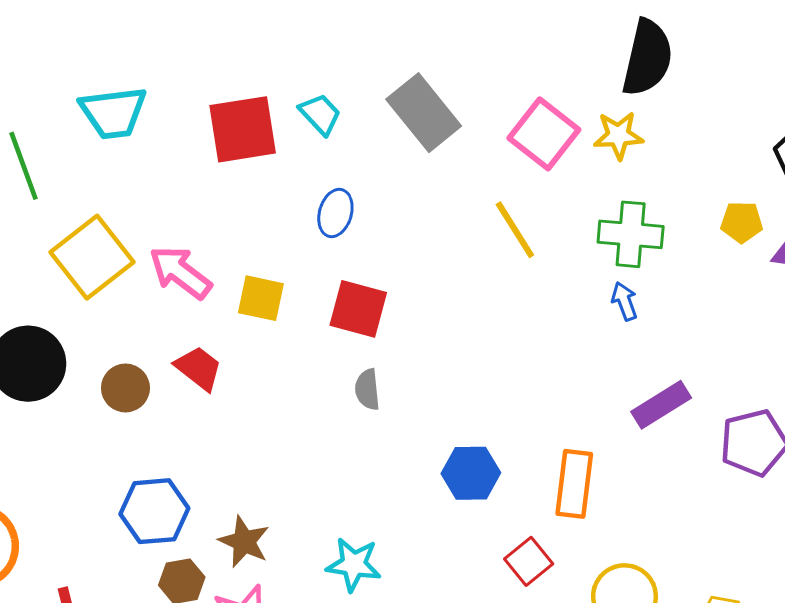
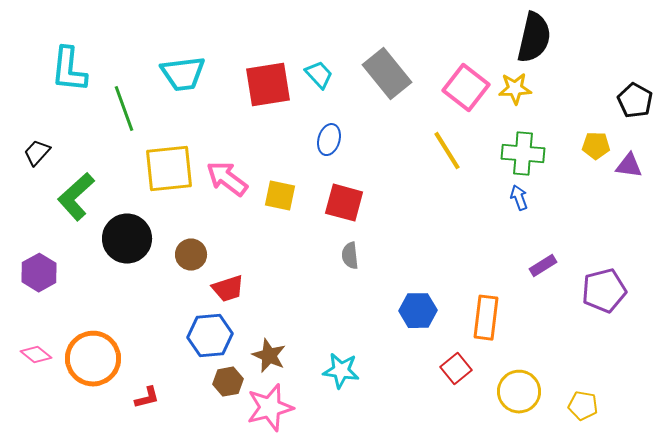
yellow square: (92, 257) -> (169, 169), turned 32
red trapezoid: (198, 368) -> (228, 289), moved, turned 124
purple rectangle: (661, 405) -> (543, 266), size x0.7

